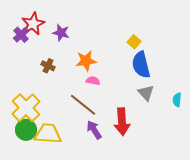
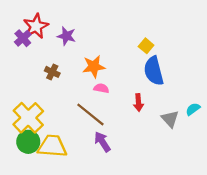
gray triangle: (146, 93) -> (170, 119), moved
cyan semicircle: (177, 100) -> (193, 109), turned 48
red arrow: (122, 122) -> (138, 103), moved, size x0.6

